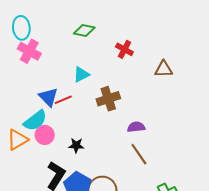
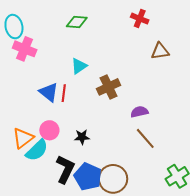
red cross: (124, 49) -> (140, 19), moved
red line: (63, 100) -> (64, 93), turned -54
cyan semicircle: (35, 121) -> (37, 150), moved

